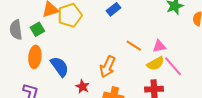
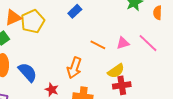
yellow semicircle: (156, 64) -> (116, 71), moved
pink line: (173, 66) -> (148, 43), moved

